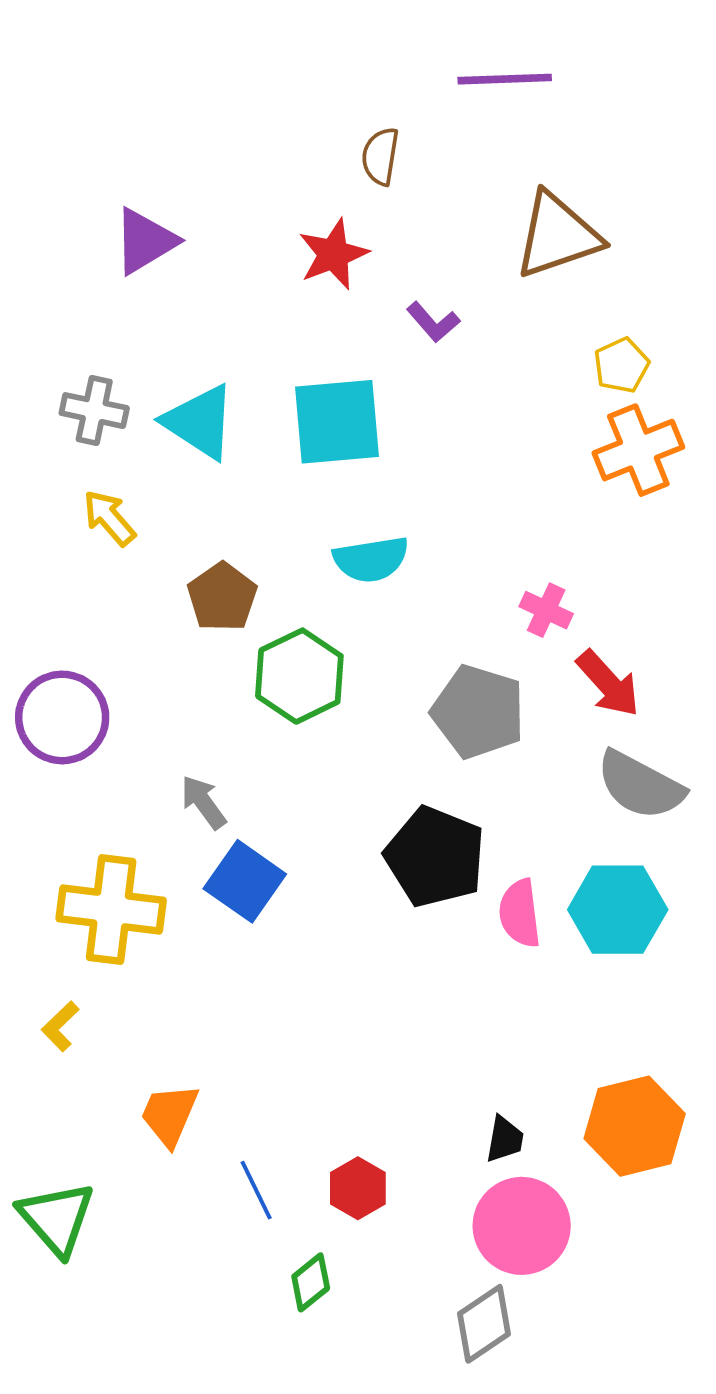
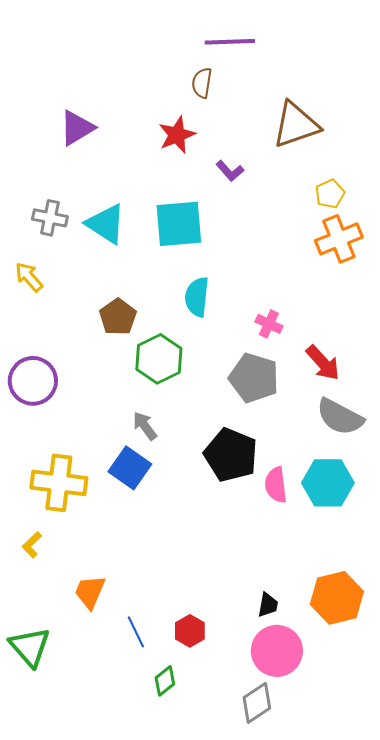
purple line: (505, 79) -> (230, 42), moved
yellow arrow: (109, 518) -> (29, 277), moved
cyan semicircle: (371, 559) -> (197, 297), turned 105
pink cross: (546, 610) -> (269, 324), moved
gray arrow: (203, 802) -> (145, 426), moved

